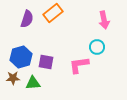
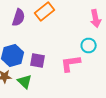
green triangle: (33, 83) -> (25, 82), turned 49

